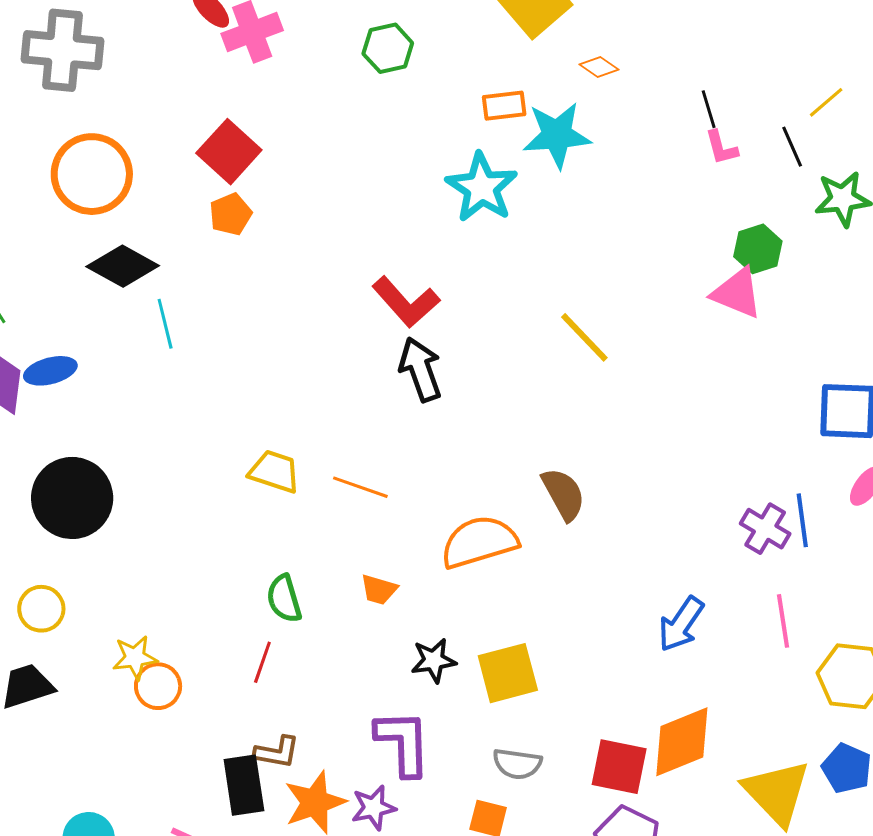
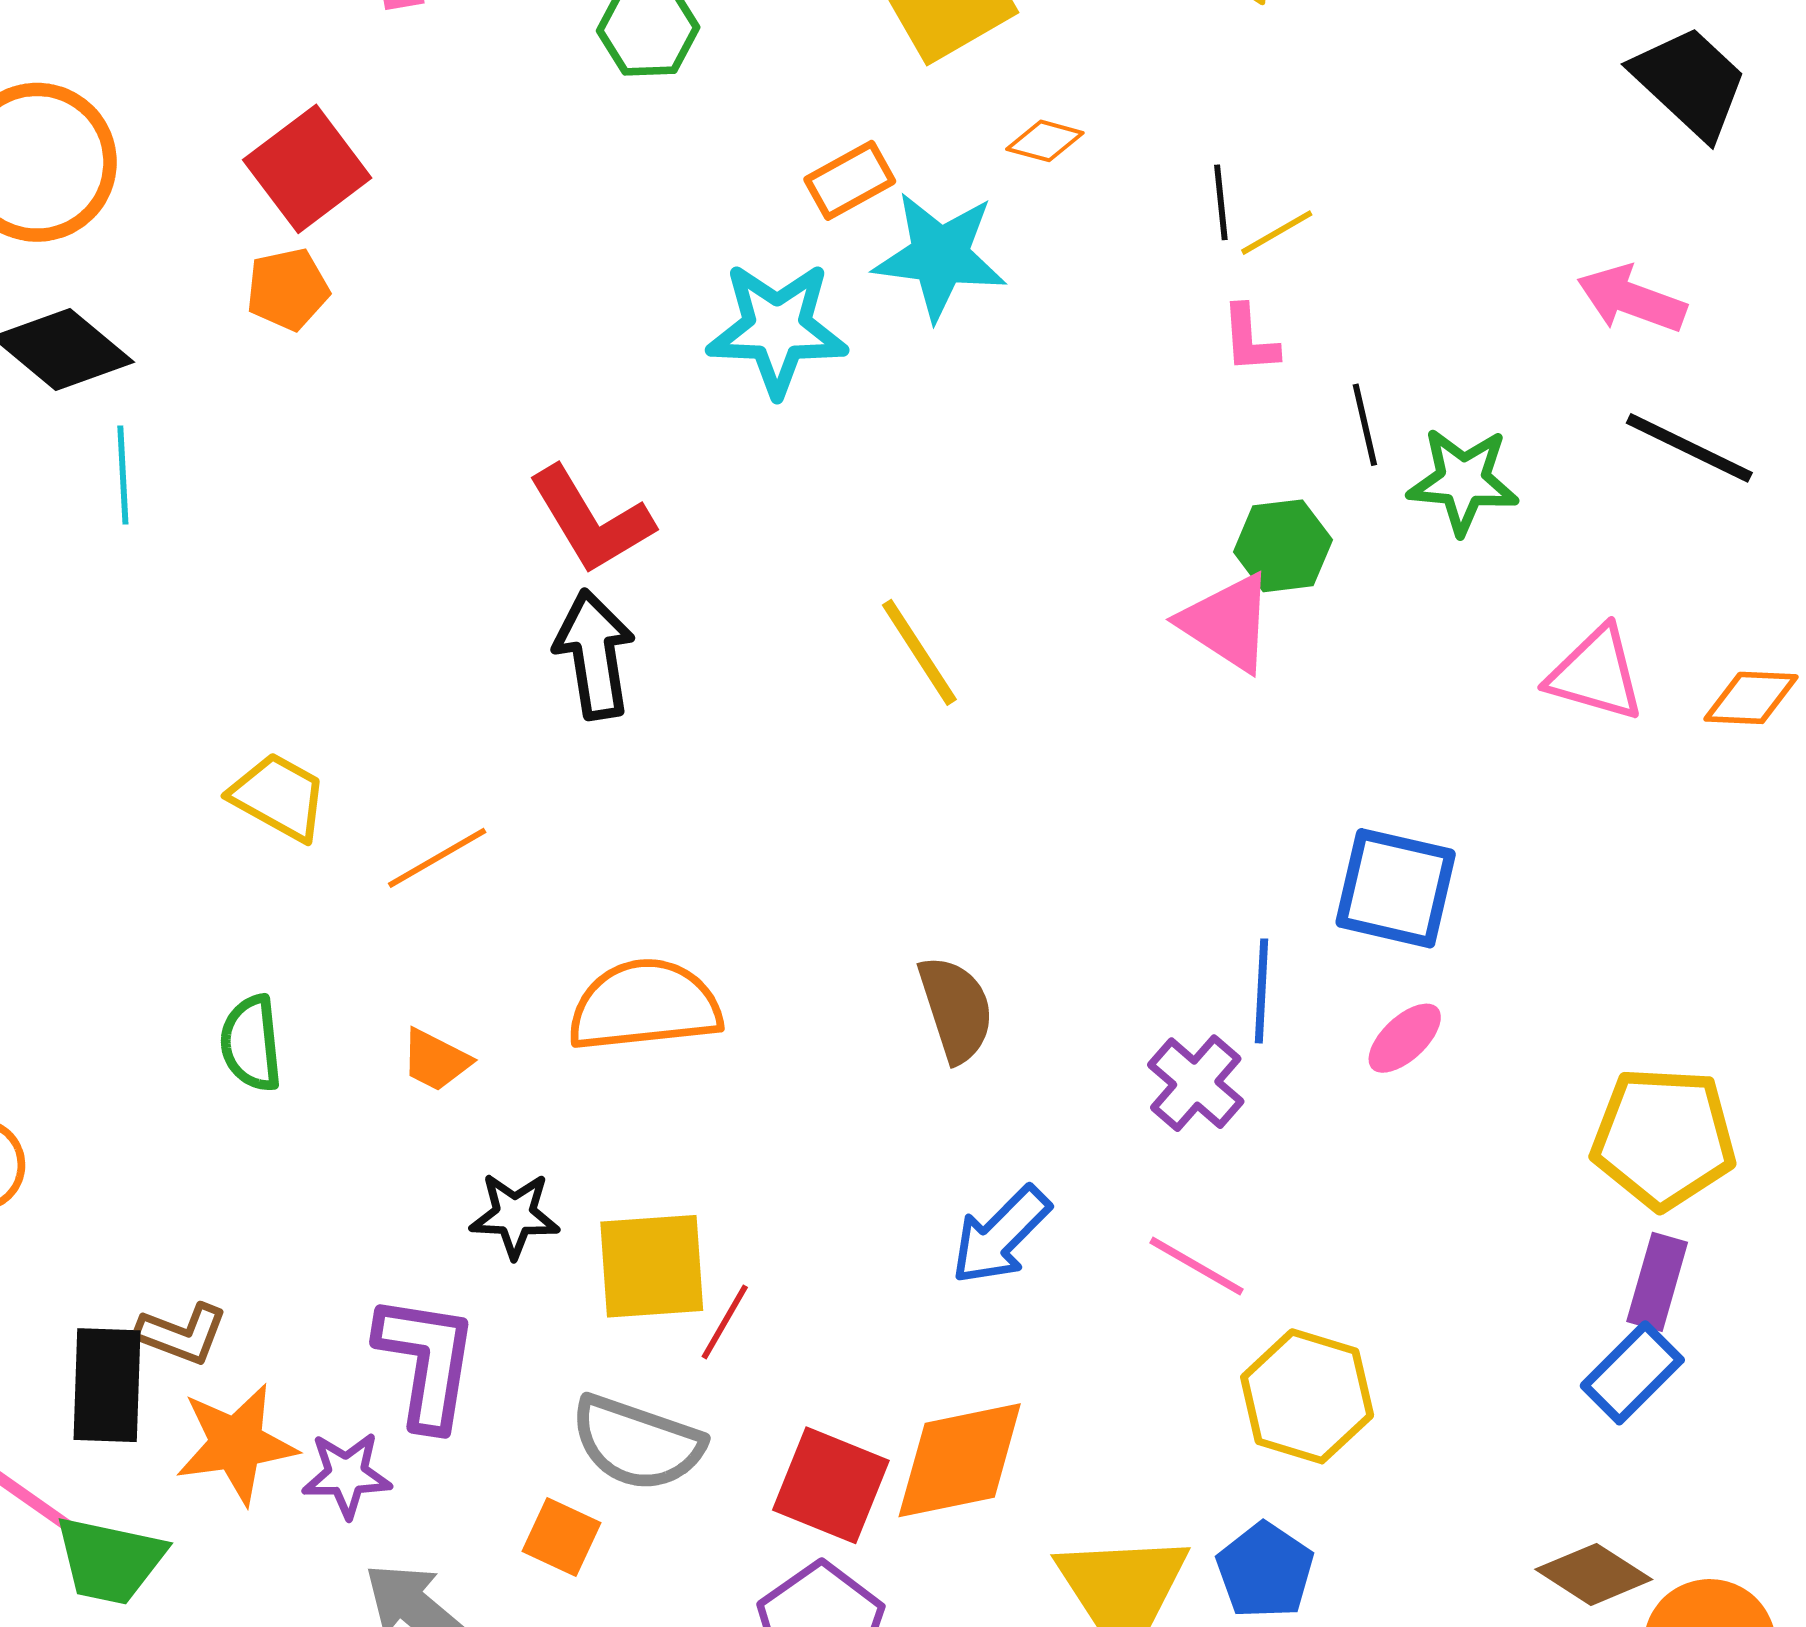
orange diamond: (599, 67) -> (1045, 141), turned -30
yellow line: (826, 102) -> (1277, 233), moved
orange rectangle: (504, 106) -> (850, 180), turned -33
black line: (709, 109) -> (1221, 202), moved
black line: (792, 147) -> (1365, 425), moved
cyan star: (482, 188) -> (777, 329), turned 30
orange line: (360, 487) -> (437, 858), turned -60
brown semicircle: (563, 494) -> (956, 1009), moved
blue line: (802, 520) -> (1262, 991), moved
pink line: (783, 621) -> (1196, 1266), turned -62
red line: (262, 662) -> (725, 1322), moved
gray semicircle: (517, 764) -> (637, 1443), size x1.4

